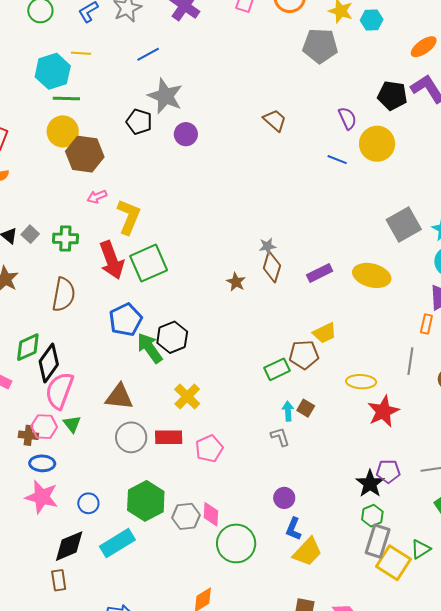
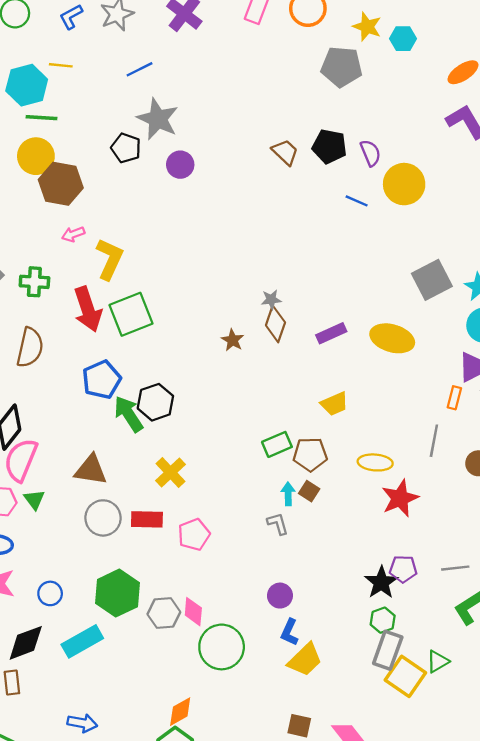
black pentagon: (392, 96) -> (329, 146), moved
brown pentagon: (304, 355) -> (310, 454), moved

